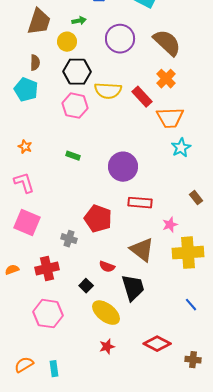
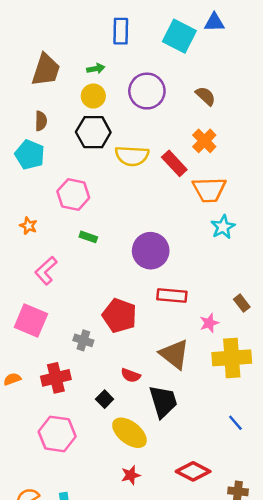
yellow circle: (67, 42) -> (93, 96), moved
brown semicircle: (167, 43) -> (206, 96), size x0.6
pink hexagon: (75, 106) -> (73, 195), moved
pink L-shape: (24, 183) -> (46, 271), moved, turned -115
brown rectangle: (196, 198) -> (242, 303), moved

